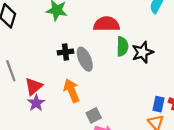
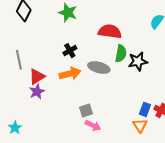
black cross: (66, 52) -> (70, 51), turned -32
gray ellipse: (85, 59) -> (99, 68), moved, turned -60
orange arrow: (72, 91) -> (70, 74), moved, turned 90

